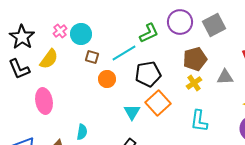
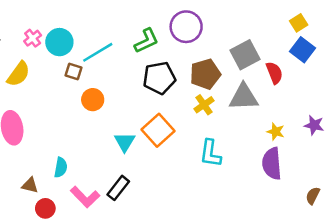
gray square: (214, 25) -> (245, 55), moved
cyan line: (124, 53) -> (98, 52), moved
black pentagon: (148, 74) -> (159, 78), moved
gray triangle: (225, 77) -> (244, 97), size x1.4

